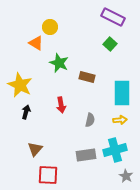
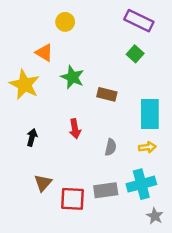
yellow circle: (50, 27) -> (65, 22), moved
yellow star: (20, 85) -> (25, 85), moved
red square: (48, 175) -> (72, 199), moved

